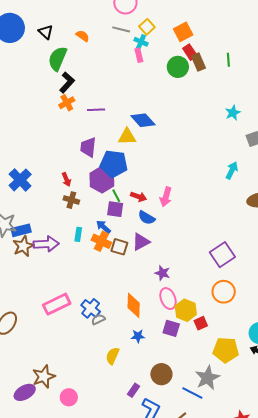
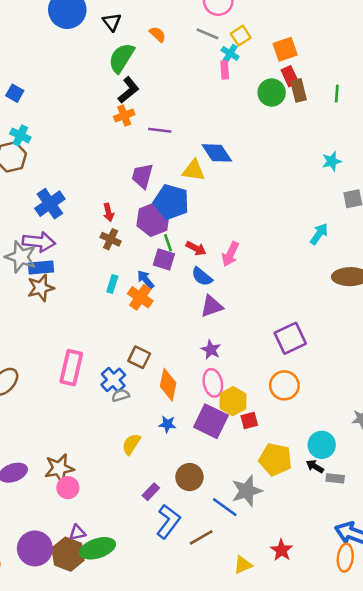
purple triangle: (141, 242) -> (212, 306), moved
purple arrow: (46, 244) -> (39, 242), moved
brown square: (119, 247) -> (139, 357), moved
pink rectangle: (57, 304) -> (71, 368), turned -60
purple square: (171, 328) -> (211, 421), size x1.5
brown star: (44, 377) -> (59, 468), moved

